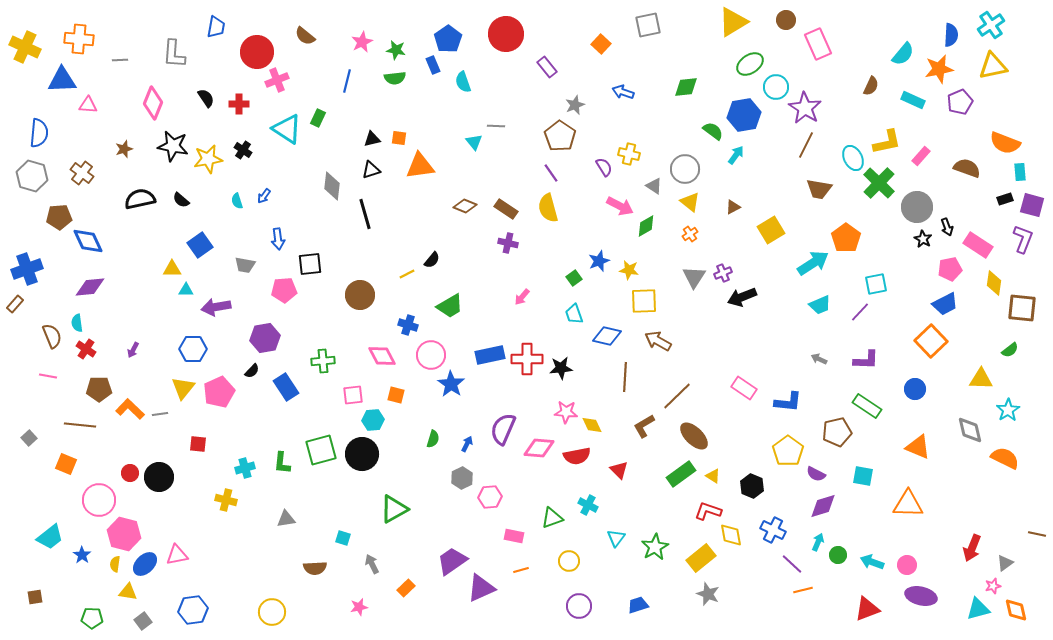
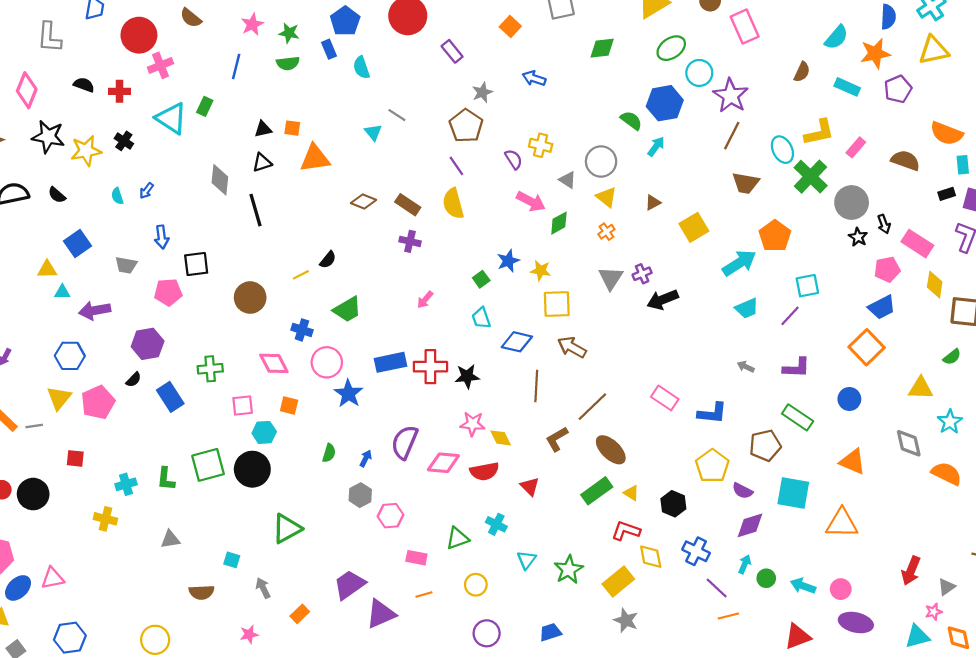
green diamond: (686, 87) -> (602, 48), moved
black semicircle: (206, 98) -> (84, 85), turned -36
gray line: (496, 126) -> (397, 115), turned 30
cyan square: (863, 476) -> (793, 493), size x1.5

